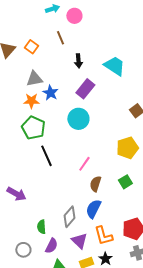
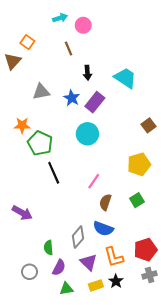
orange square: (31, 47) -> (27, 42), moved
blue star: (50, 93) -> (72, 98), moved
orange star: (31, 101) -> (22, 125), moved
blue semicircle: (93, 209) -> (103, 229), turned -96

